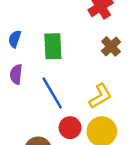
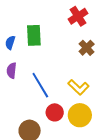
green rectangle: (53, 46) -> (34, 35), moved
yellow L-shape: (100, 96) -> (78, 87), turned 75

